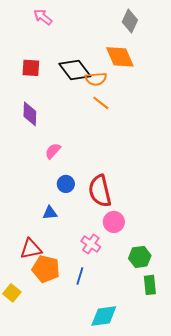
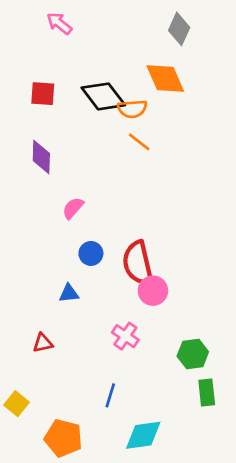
pink circle: (114, 222) -> (153, 291), moved
red triangle: (31, 249) -> (43, 343), size x0.7
orange pentagon: (46, 269) -> (63, 438), moved
blue line: (80, 276) -> (110, 395), moved

